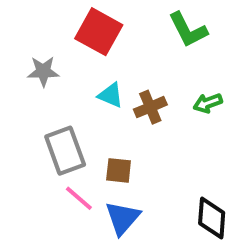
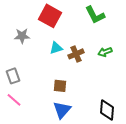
cyan triangle: (111, 95) -> (56, 48), turned -40
gray rectangle: (65, 151) -> (13, 76), moved, size x0.7
pink line: (79, 198) -> (14, 100), moved

